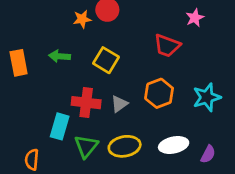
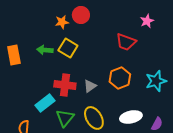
yellow square: (106, 60) -> (68, 48), moved
cyan rectangle: (60, 126) -> (45, 103), turned 36
yellow ellipse: (125, 146) -> (94, 118), turned 70

